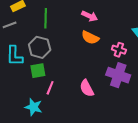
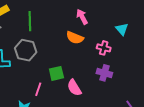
pink arrow: (90, 16) -> (82, 17), moved, turned -140
green square: (38, 71) -> (56, 73), moved
purple cross: (118, 75) -> (104, 73), size x0.7

